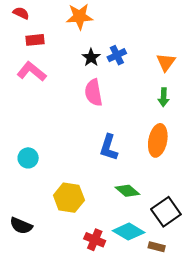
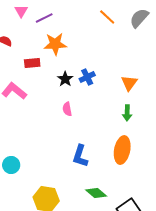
red rectangle: (35, 40) -> (32, 63), moved
pink semicircle: (93, 93) -> (67, 109), size x0.6

